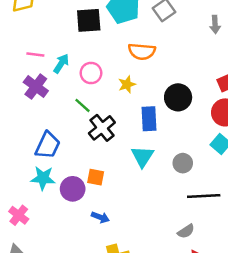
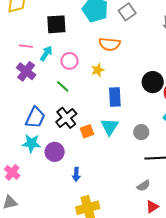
black square: (89, 20) -> (56, 24), moved
black circle: (178, 97) -> (153, 82), moved
black cross: (102, 128) -> (66, 118), moved
orange square: (96, 177) -> (87, 131), moved, turned -32
blue arrow: (100, 217) -> (76, 174), turned 72

